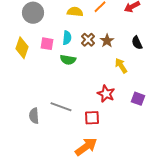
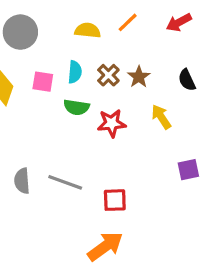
red star: (106, 94) -> (112, 123), moved, turned -30
purple square: (138, 99) -> (188, 170), turned -32
gray semicircle: (34, 116) -> (22, 181), moved

